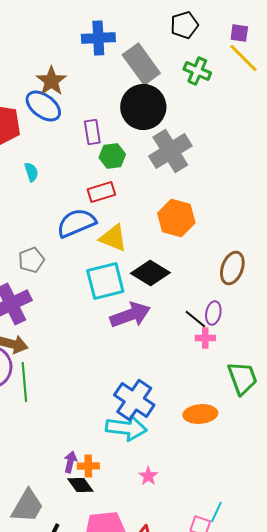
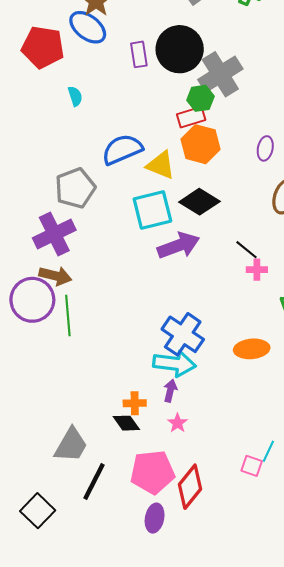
black circle: (143, 107) -> (180, 49), moved
green hexagon: (112, 156) -> (200, 98), moved
red rectangle: (101, 192) -> (191, 117), moved
orange hexagon: (176, 218) -> (200, 144), moved
gray pentagon: (31, 260) -> (75, 188), size x1.5
purple ellipse: (213, 313) -> (265, 148), moved
purple arrow: (70, 462) -> (170, 391), moved
pink star: (148, 476) -> (178, 423), moved

